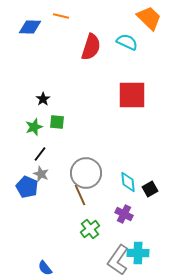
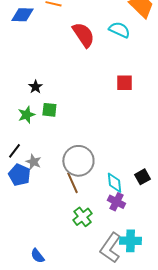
red semicircle: (91, 47) -> (83, 35), turned -52
red square: (132, 95) -> (124, 83), size x0.6
black line: (40, 154) -> (14, 151), moved
cyan diamond: (128, 182) -> (114, 183), moved

